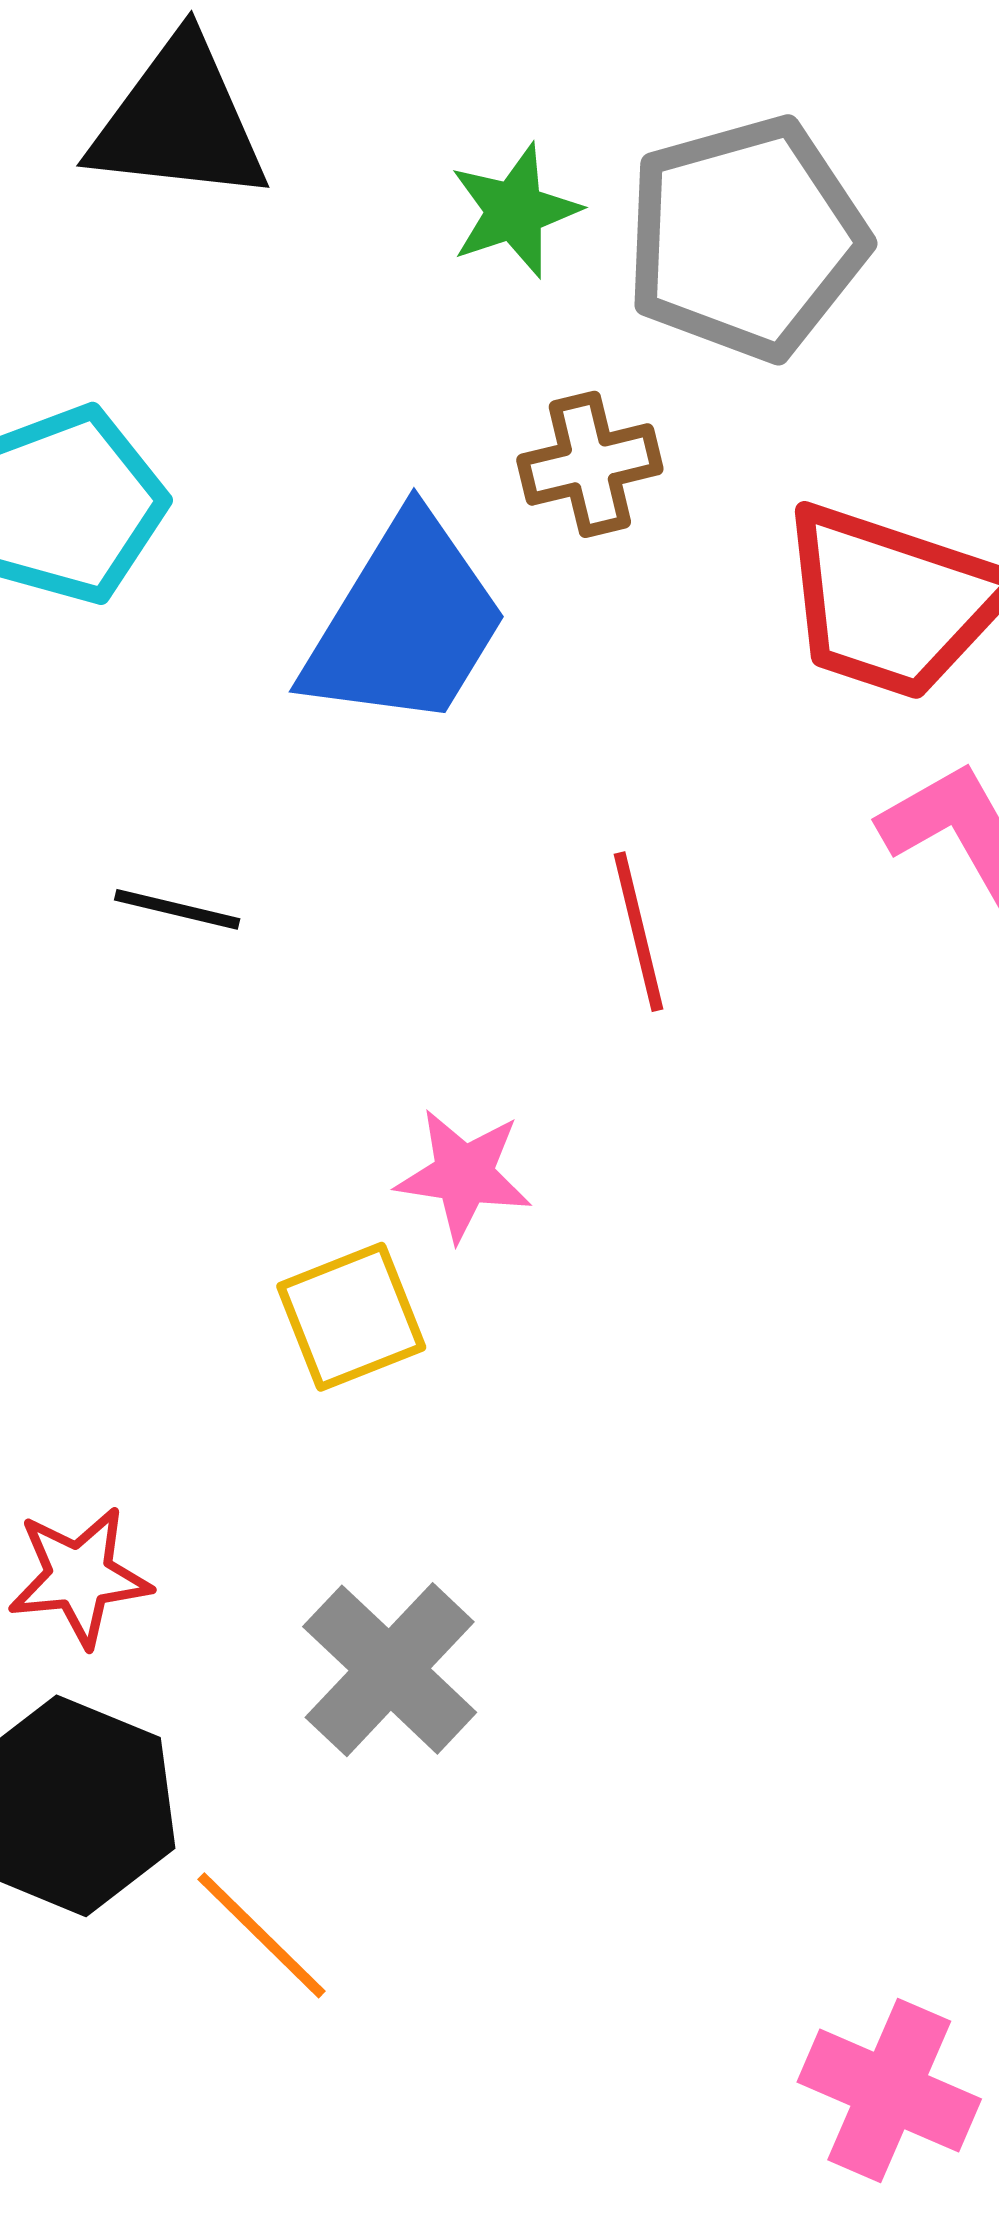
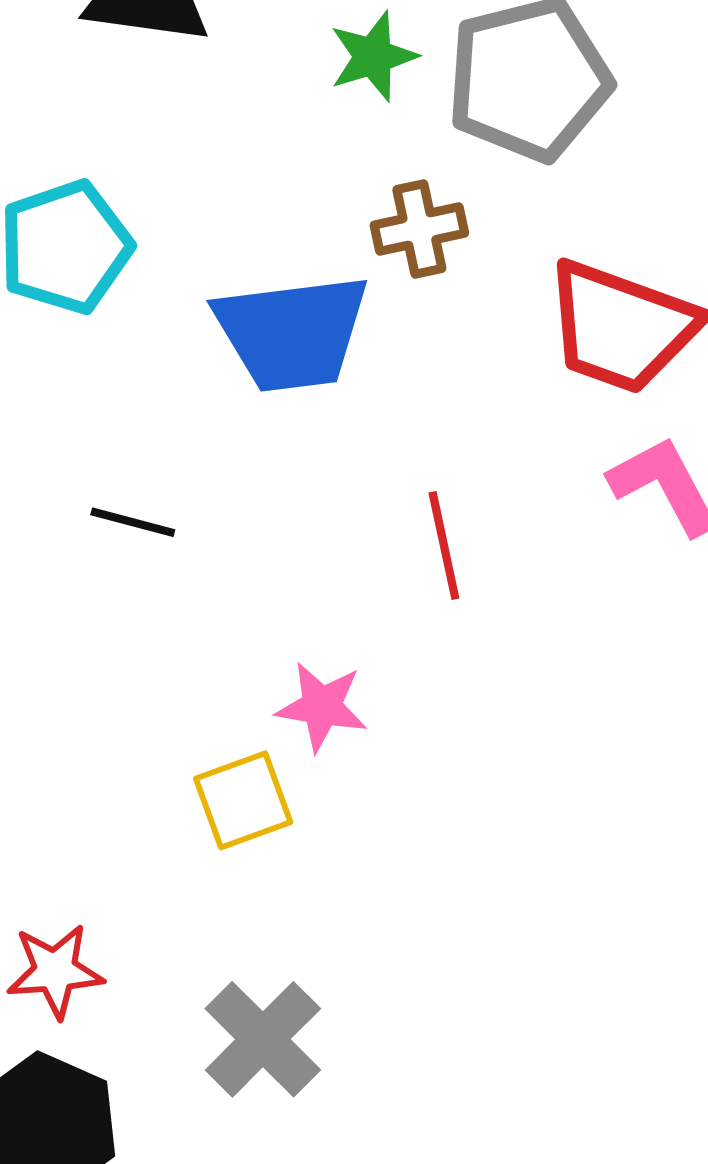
blue trapezoid: (405, 623) -> (292, 333), turned 50

